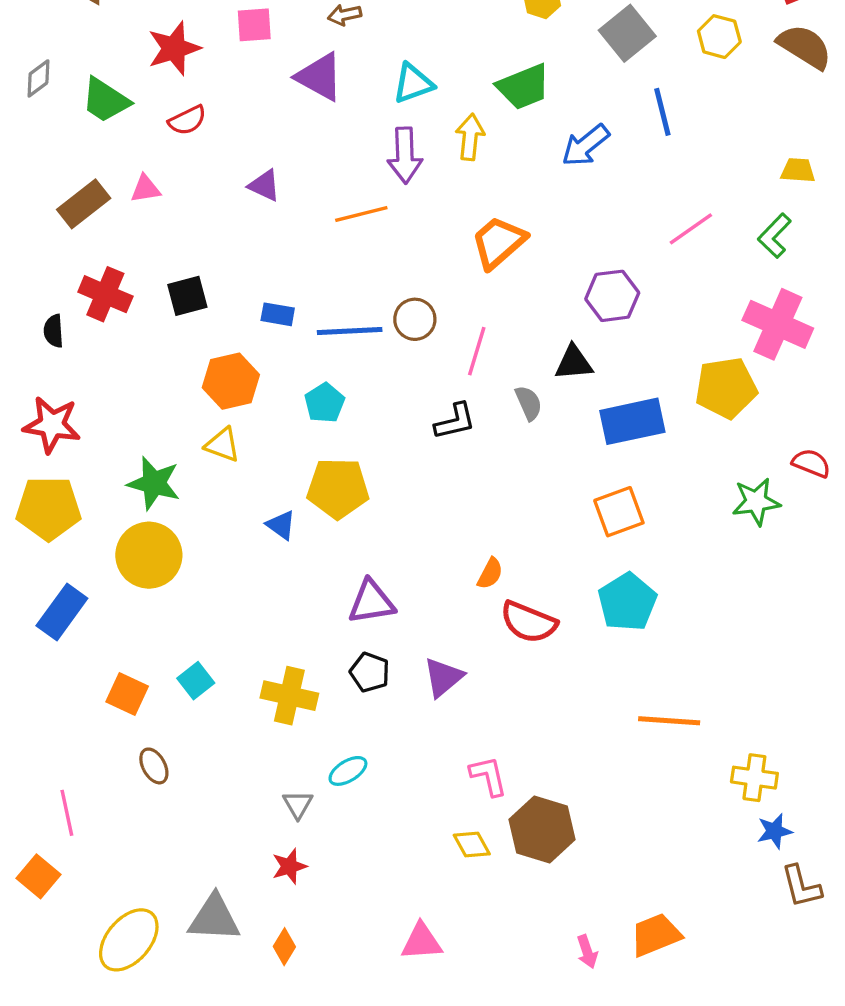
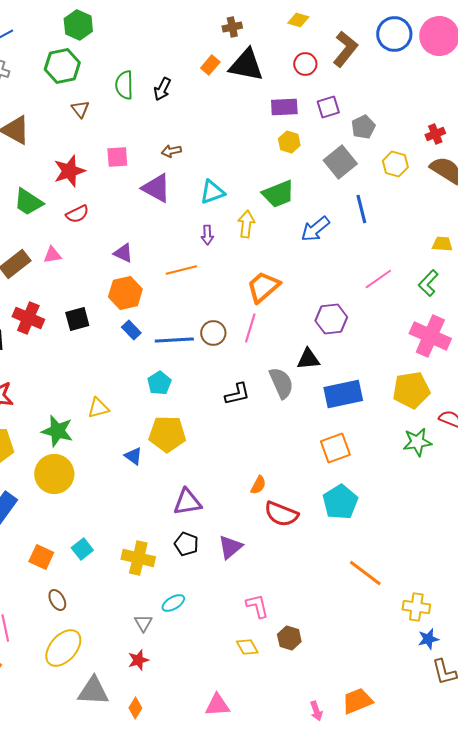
purple arrow: (405, 155) -> (207, 235), size x0.6
blue rectangle: (278, 314) -> (131, 330), turned 36
pink line: (477, 351) -> (250, 328), moved
orange hexagon: (231, 381) -> (125, 293), moved
yellow pentagon: (726, 388) -> (411, 390), moved
gray semicircle: (529, 403) -> (281, 383), size x1.5
yellow triangle: (222, 445) -> (98, 408), turned -35
orange line: (669, 721) -> (365, 573), turned 33
brown hexagon: (542, 829) -> (289, 638), size x0.6
yellow ellipse: (129, 940) -> (63, 648), moved

